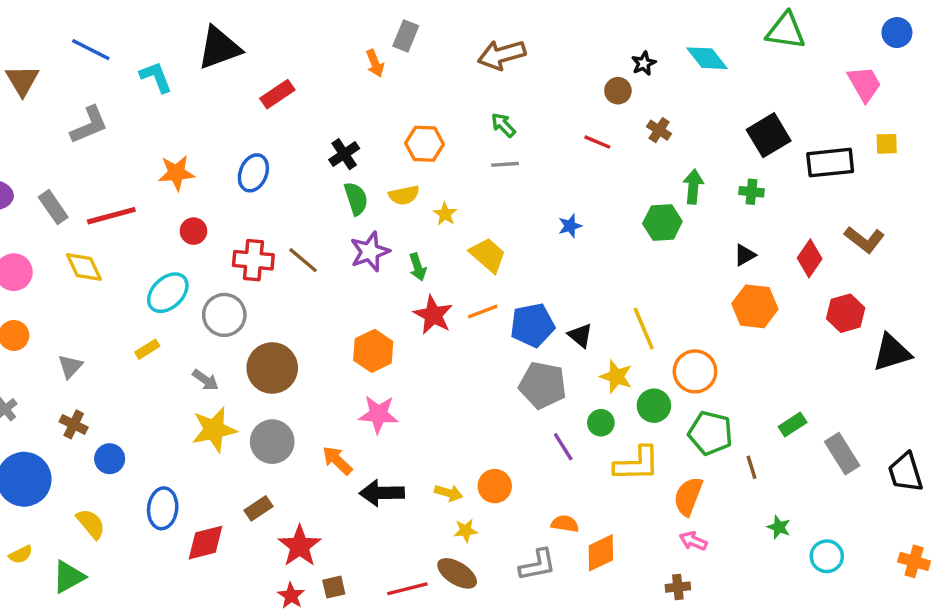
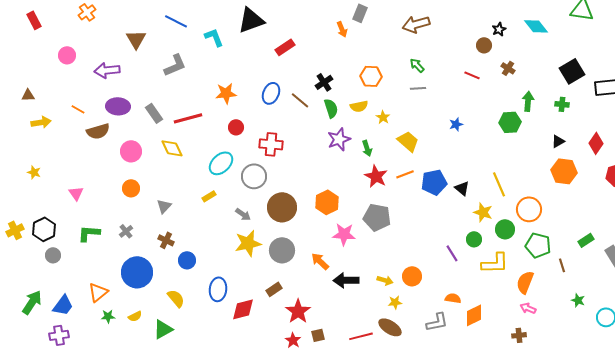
brown line: (303, 260) -> (300, 100), moved
orange hexagon: (373, 351) -> (327, 202), moved
gray pentagon: (543, 385) -> (377, 217), moved

